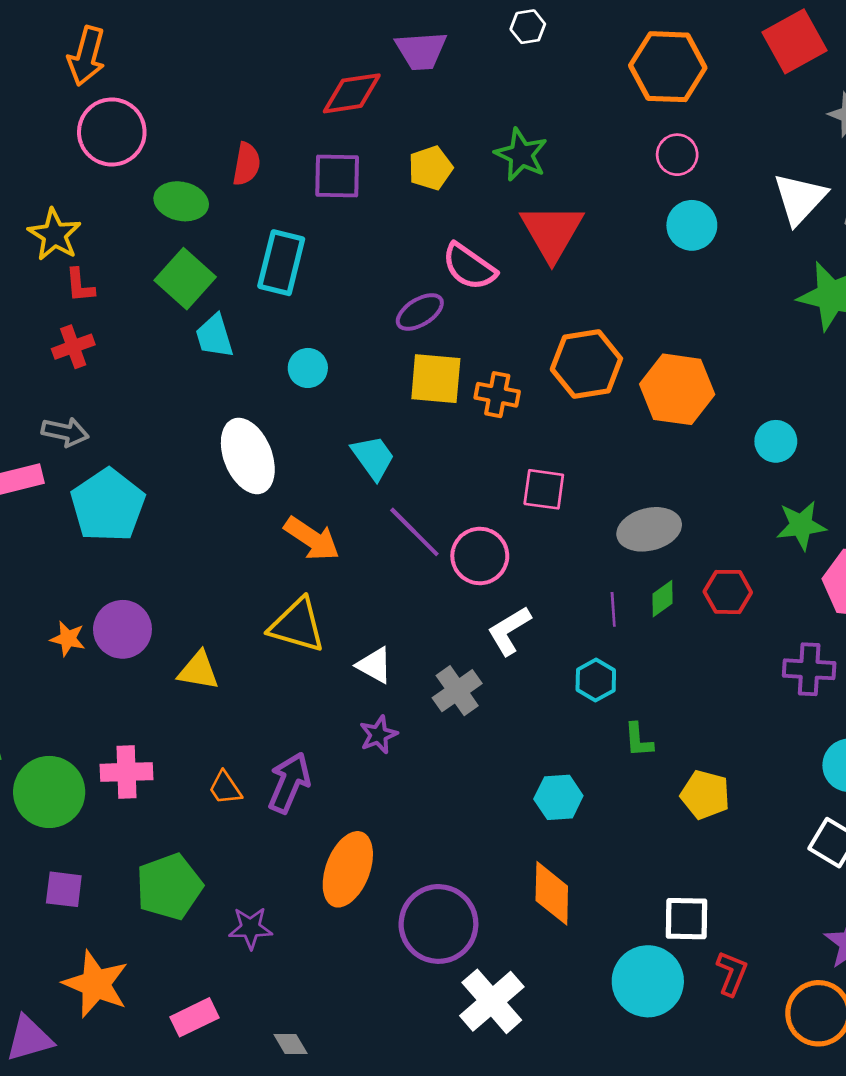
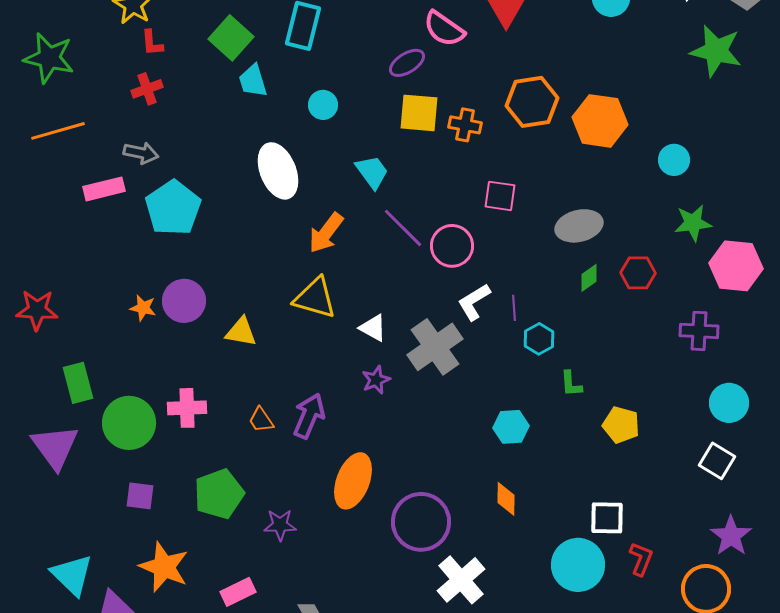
orange arrow: (312, 539) -> (326, 233), turned 93
purple line: (613, 609) -> (514, 308), moved
gray cross: (457, 691) -> (435, 347), size x1.5
orange diamond: (552, 893) -> (506, 499), size x0.7

